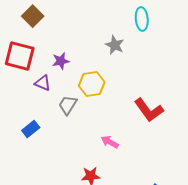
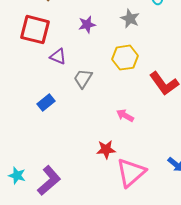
purple star: (61, 61) -> (87, 25), moved
yellow hexagon: (92, 84) -> (125, 58), moved

